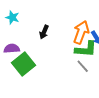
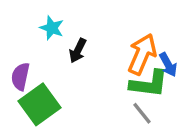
cyan star: (12, 17) -> (52, 28), moved
purple semicircle: (12, 49) -> (20, 77), turned -77

